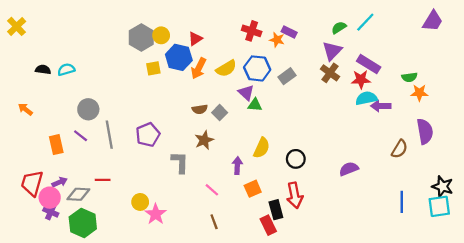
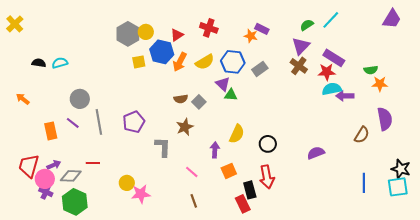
red cross: (252, 31) -> (209, 28), moved
pink star: (156, 214) -> (141, 194), turned 30

